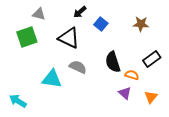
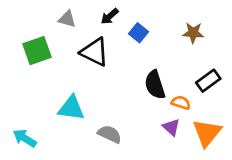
gray triangle: (39, 14) -> (67, 19), moved
gray semicircle: (78, 67) -> (110, 134), moved
orange triangle: (151, 97) -> (207, 133), size x1.6

